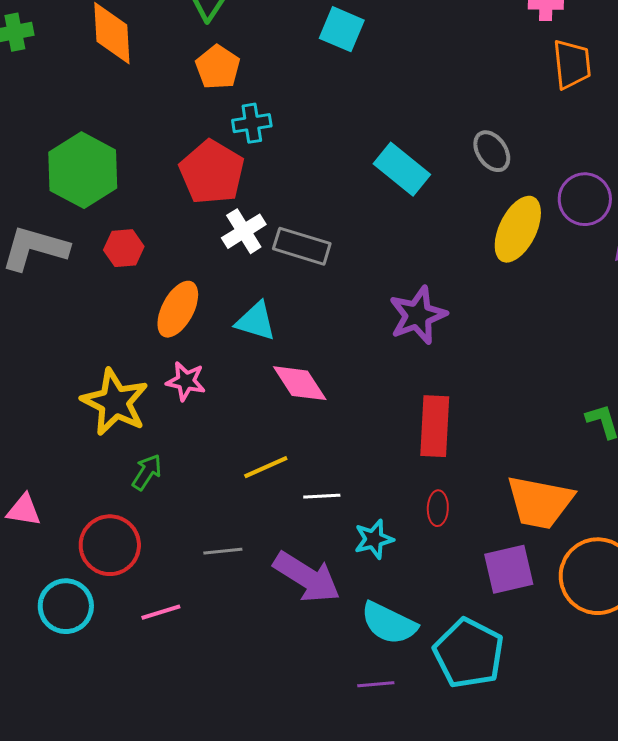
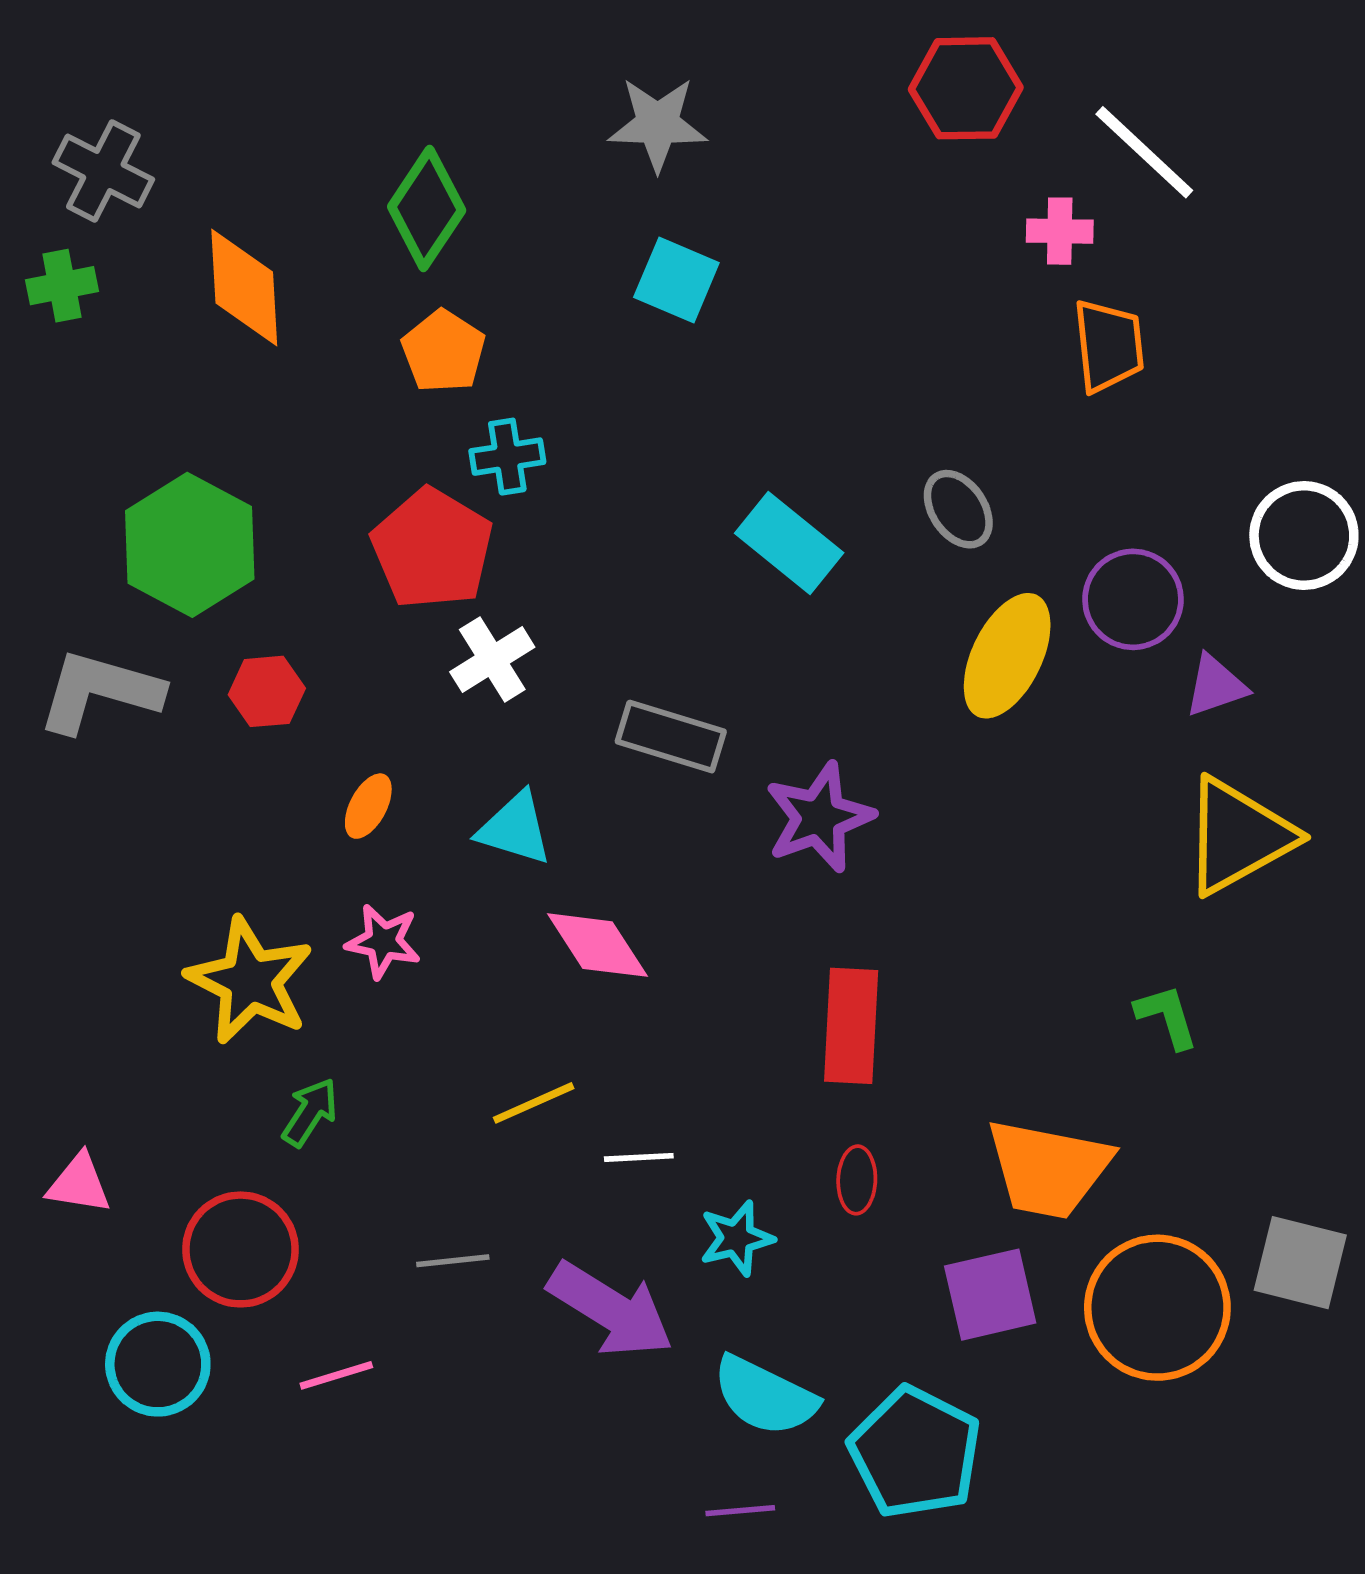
gray rectangle: (302, 246) -> (671, 737), moved
orange ellipse: (178, 309) -> (368, 806), size x0.6

